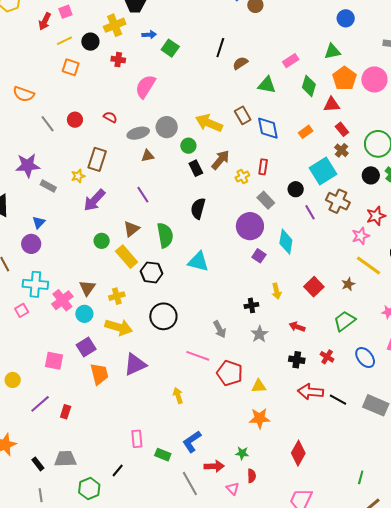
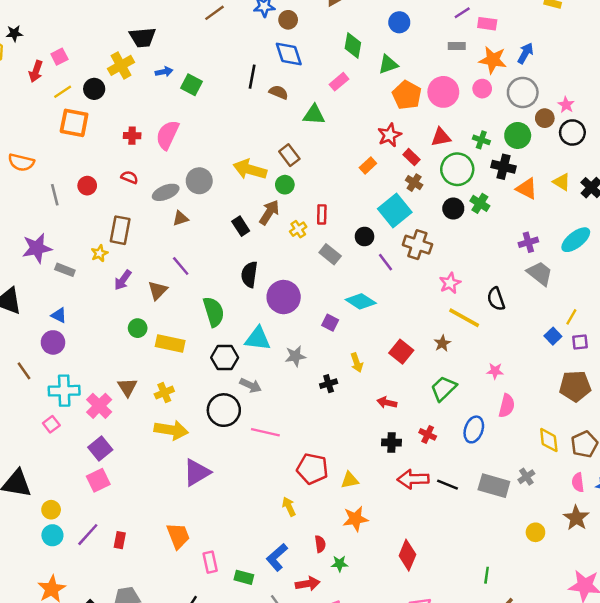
red cross: (118, 60) -> (132, 136), moved
brown semicircle: (240, 63) -> (279, 92), turned 63
orange square: (71, 67) -> (74, 123), size x1.4
green diamond: (309, 86) -> (353, 46), moved
red triangle: (332, 105) -> (441, 137), moved
gray line: (48, 124) -> (55, 195), turned 30
blue diamond: (268, 128) -> (289, 54), moved
green circle: (188, 146) -> (285, 185), moved
purple arrow: (94, 200) -> (123, 280), size x0.7
red star: (376, 216) -> (390, 135), moved
blue triangle: (39, 222) -> (59, 315), turned -40
purple circle: (250, 226) -> (284, 297), moved
brown triangle: (131, 229) -> (158, 290), moved
cyan diamond: (286, 242) -> (361, 301), turned -60
yellow rectangle: (127, 257) -> (170, 343), turned -30
black hexagon: (151, 272) -> (225, 358), moved
cyan circle: (84, 314) -> (52, 535), moved
gray arrow: (220, 329) -> (251, 385), moved, turned -30
gray star: (259, 334) -> (295, 356), moved, turned 30
purple square: (86, 347) -> (100, 448), moved
pink line: (198, 356) -> (265, 432), moved
blue ellipse: (365, 357) -> (474, 429), turned 65
pink square: (54, 361) -> (98, 480), turned -30
orange trapezoid: (99, 374) -> (178, 536), moved
yellow arrow: (178, 396) -> (289, 507), moved
red semicircle: (252, 476) -> (320, 544), moved

